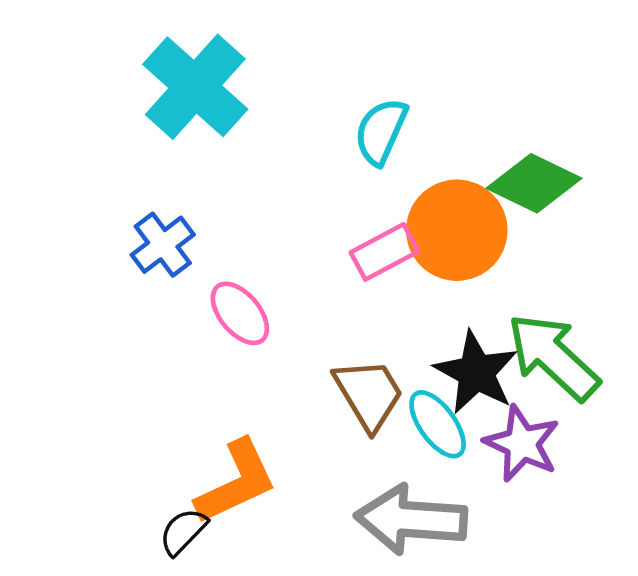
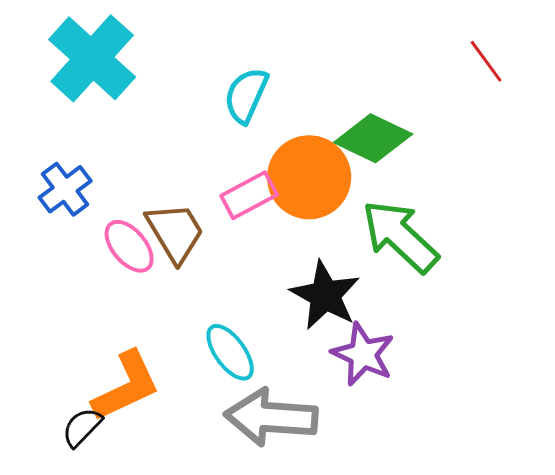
green arrow: (553, 357) -> (400, 236), moved
brown trapezoid: (369, 394) -> (175, 232), moved
cyan ellipse: (438, 424) -> (230, 352), moved

